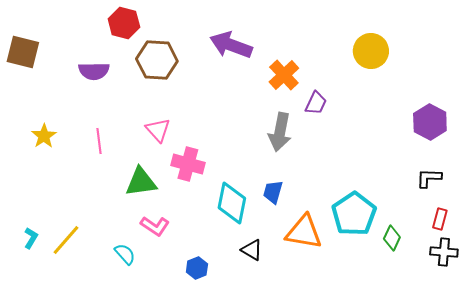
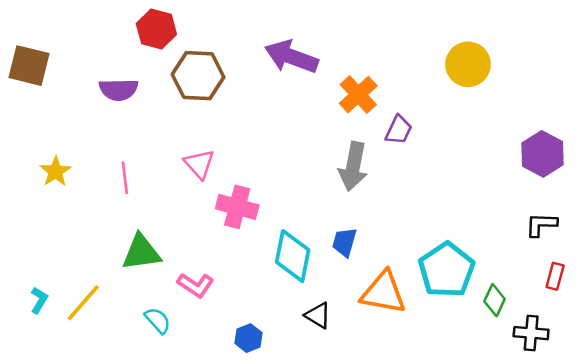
green triangle: (141, 182) -> (141, 252), moved
black cross: (444, 252) -> (531, 333), moved

